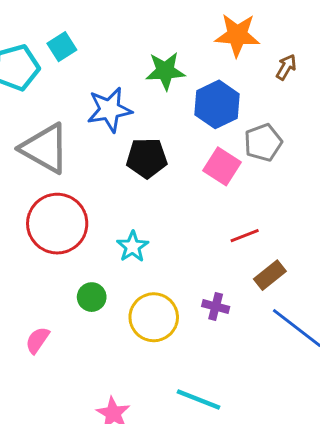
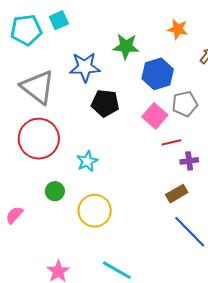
orange star: (237, 35) -> (178, 29), size x0.7
red line: (245, 236) -> (171, 142), moved
purple cross: (216, 306) -> (189, 161), moved, turned -30

